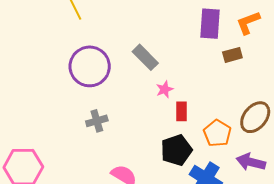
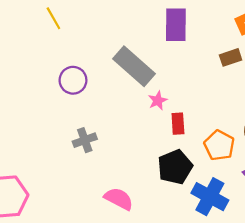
purple rectangle: (210, 24) -> (176, 25), moved
gray rectangle: (145, 57) -> (134, 66), size x1.4
purple circle: (90, 66) -> (73, 80), size x0.6

